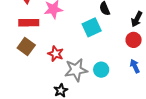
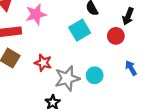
red circle: (134, 40) -> (116, 36), moved

